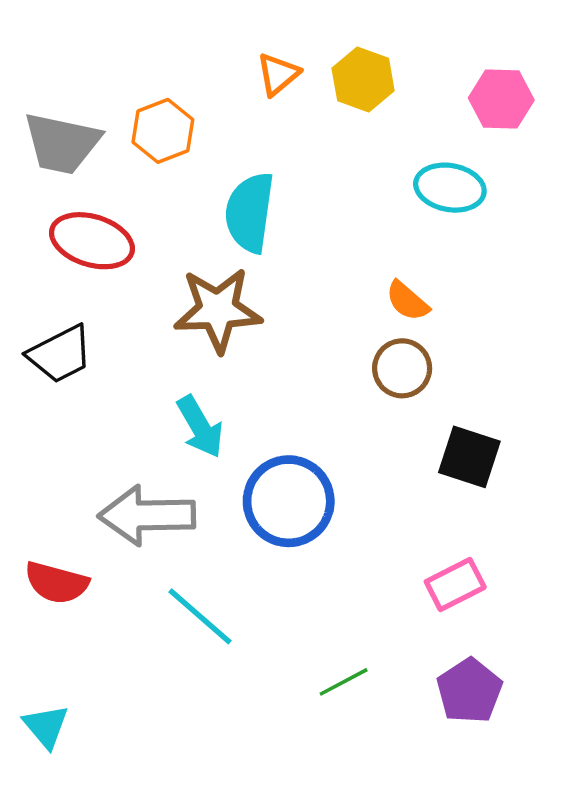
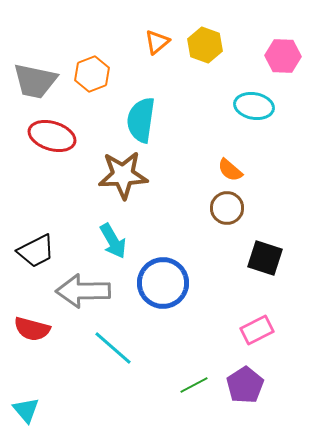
black trapezoid: (60, 354) -> (36, 251), moved
purple pentagon: (469, 691) -> (245, 385), moved

